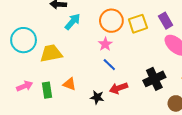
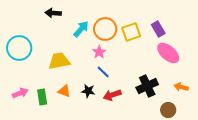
cyan arrow: (73, 22) -> (81, 29), moved
yellow trapezoid: (51, 53) -> (59, 61), moved
black star: (97, 97) -> (88, 91), moved

